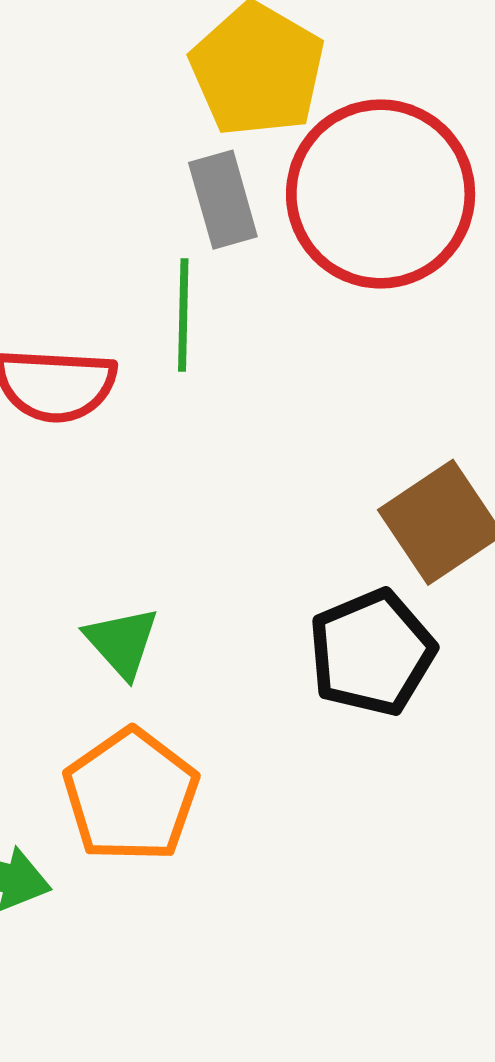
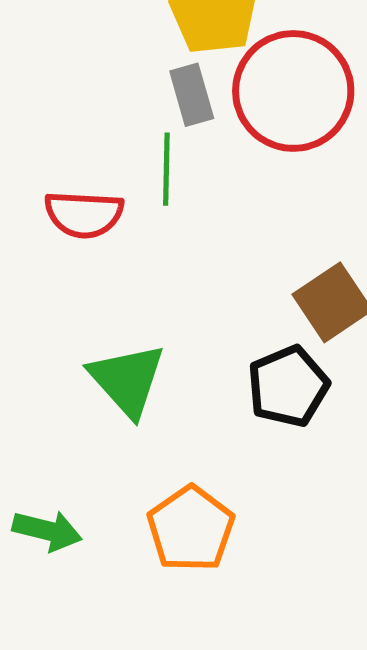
green triangle: (122, 642) -> (127, 380), size x1.6
orange pentagon: (131, 795) -> (191, 529), moved

